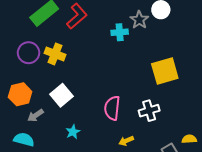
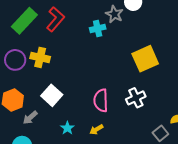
yellow arrow: (126, 141) -> (96, 130), moved

